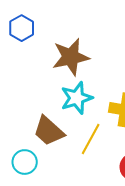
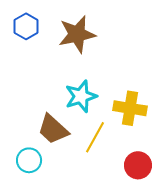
brown star: (71, 57) -> (77, 34), moved

